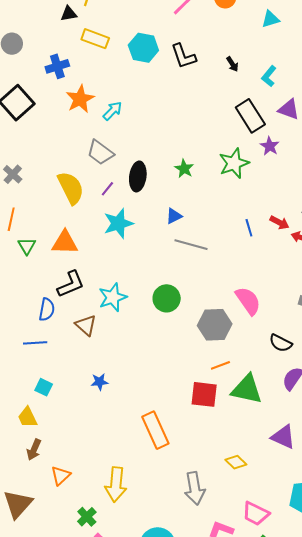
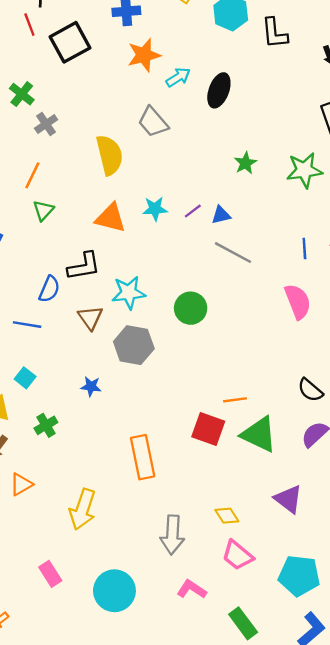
black ellipse: (138, 176) -> (219, 90), moved
purple line: (107, 189) -> (193, 211), moved
cyan star: (118, 223) -> (155, 209), size x0.7
orange triangle: (65, 243) -> (111, 218), moved
pink semicircle: (248, 301) -> (298, 301), moved
gray hexagon: (215, 325) -> (134, 345), moved
pink trapezoid: (256, 514) -> (238, 555), moved
green cross: (87, 517) -> (46, 425), moved

